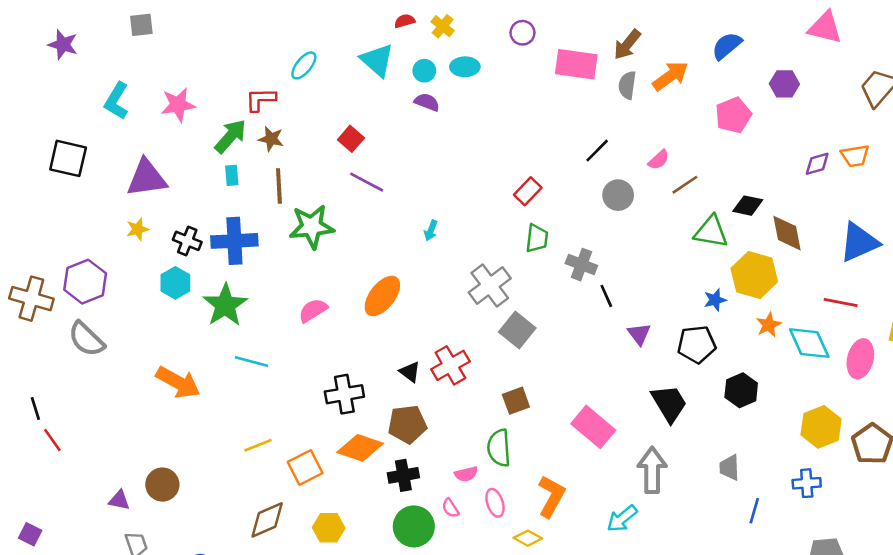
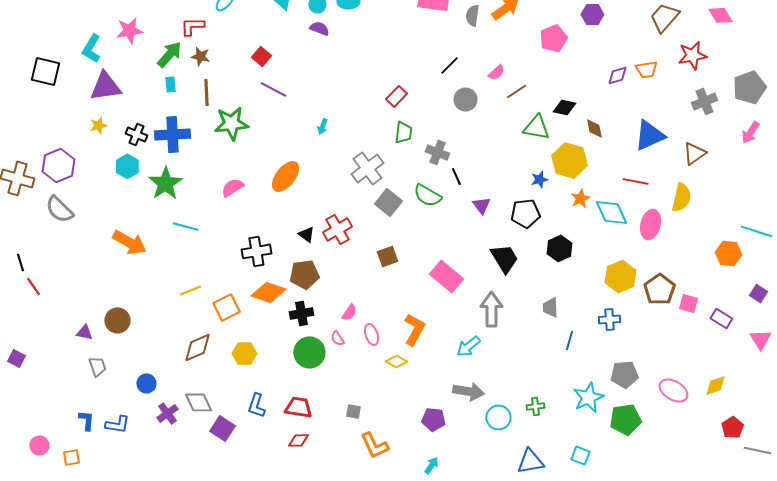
cyan L-shape: (117, 101) -> (91, 48), moved
brown diamond: (787, 233) -> (594, 128), size x0.7
green semicircle: (499, 448) -> (427, 195), moved, turned -56
pink semicircle: (466, 474) -> (349, 312), turned -42

